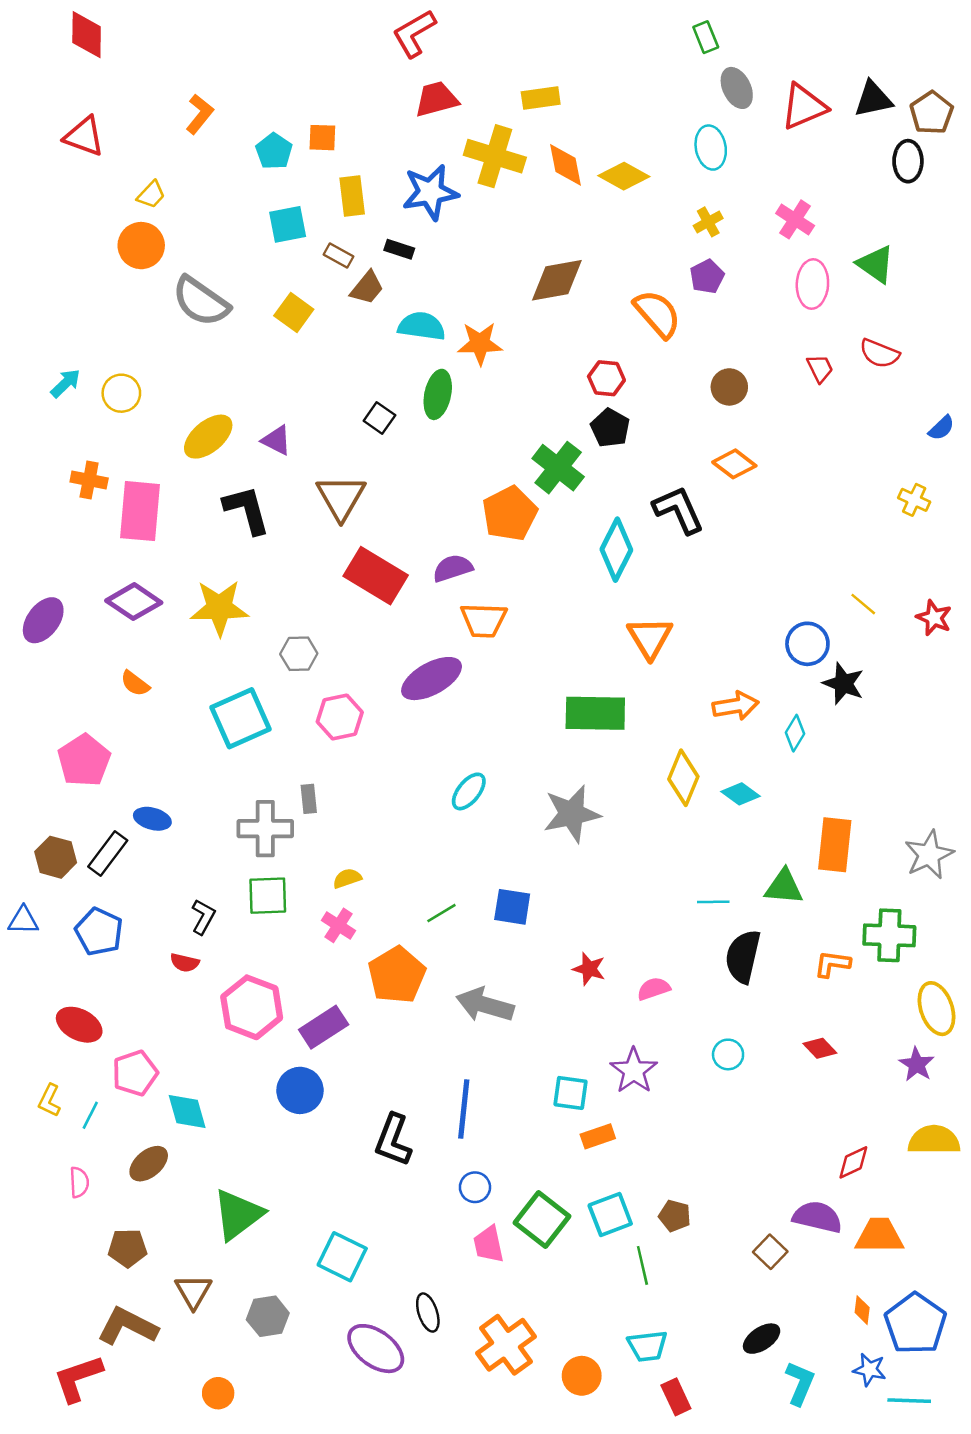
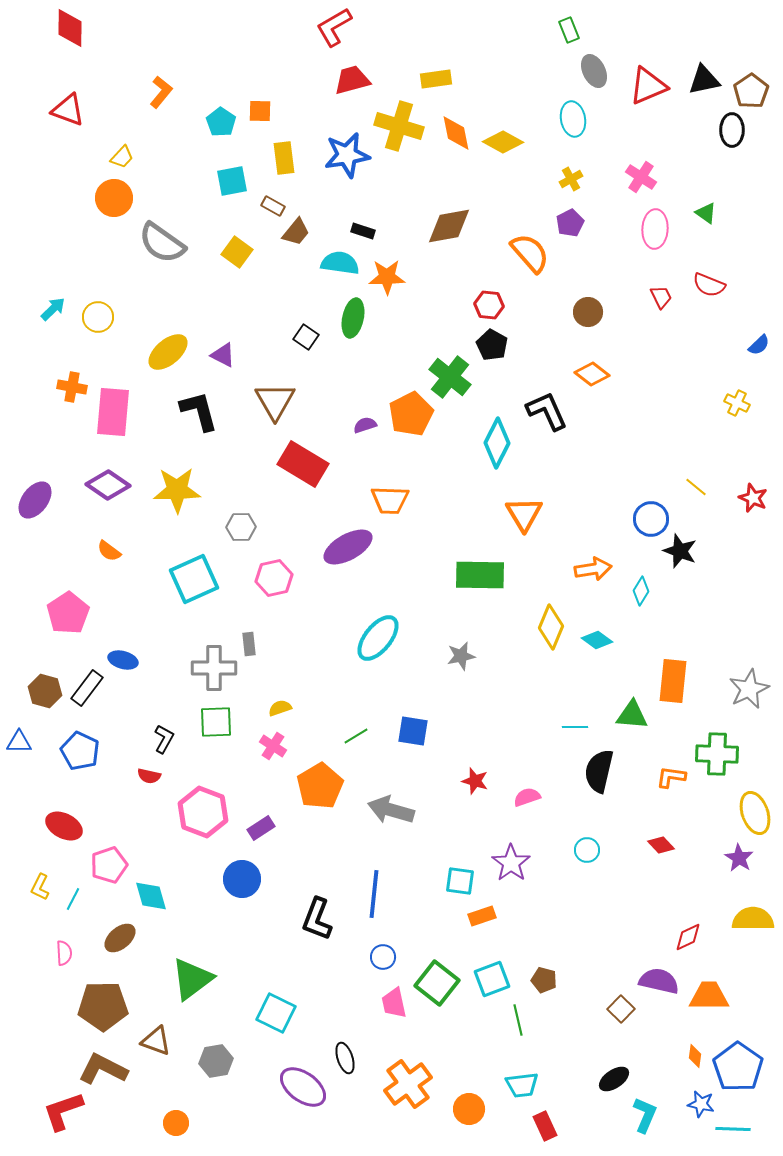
black rectangle: (399, 249) -> (363, 231), moved
green triangle: (876, 264) -> (706, 213), size x0.7
purple semicircle: (453, 568) -> (365, 425), moved, size x0.7
cyan ellipse: (469, 791) -> (378, 638), size x1.5
gray star: (572, 814) -> (461, 656), size x0.6
purple rectangle: (324, 1027) -> (261, 828), size x0.7
brown pentagon: (128, 1248) -> (103, 1006), size x1.6
brown triangle: (193, 1291) -> (156, 1041), turned -40

